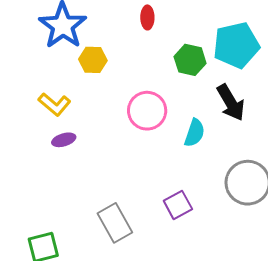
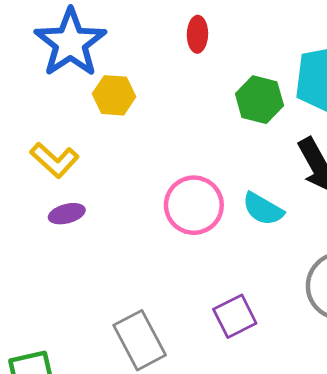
pink circle: (147, 111) -> (194, 205), moved
cyan semicircle: (195, 133) -> (263, 209), turned 100

